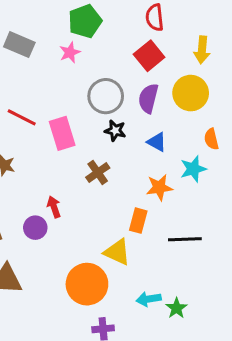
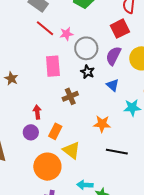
pink star: (70, 52) -> (66, 34), moved
red line: (22, 117) -> (45, 28), moved
orange star: (159, 187) -> (102, 124), moved
orange rectangle: (138, 221) -> (55, 131), moved
purple circle: (35, 228) -> (31, 132), moved

